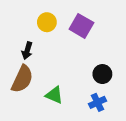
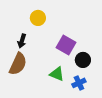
purple square: (81, 26) -> (66, 45), moved
green triangle: (54, 95) -> (57, 74), moved

